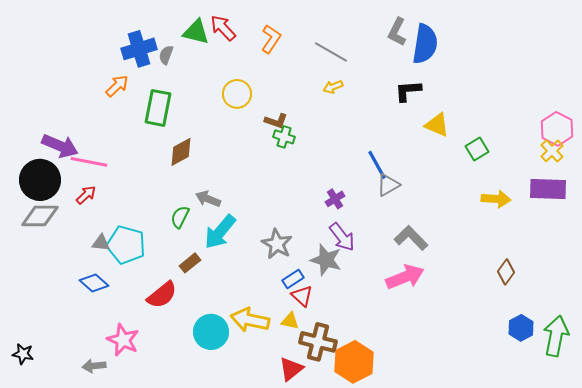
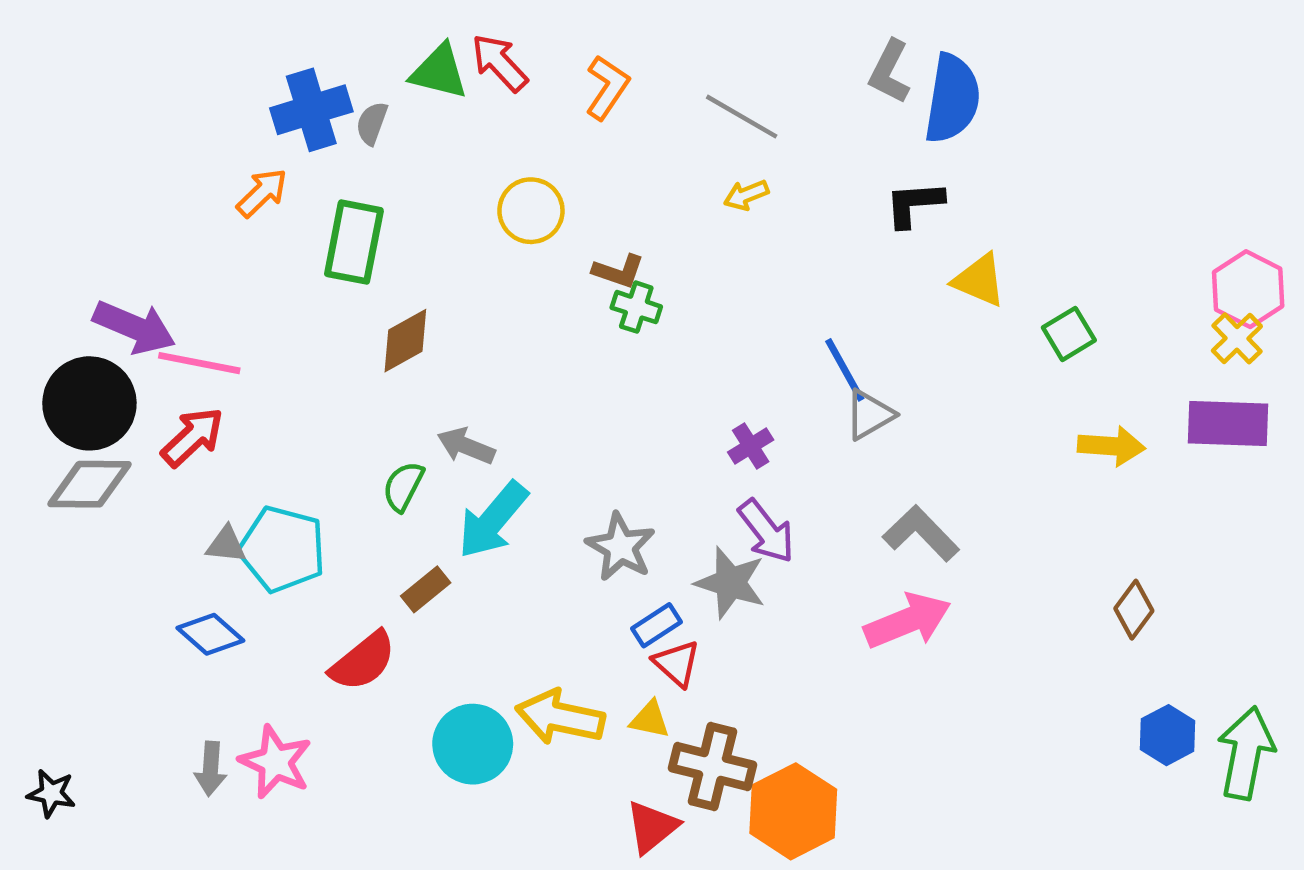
red arrow: (86, 195) -> (193, 437), size x1.4
gray arrow: (94, 366) -> (210, 769), moved, turned -80

